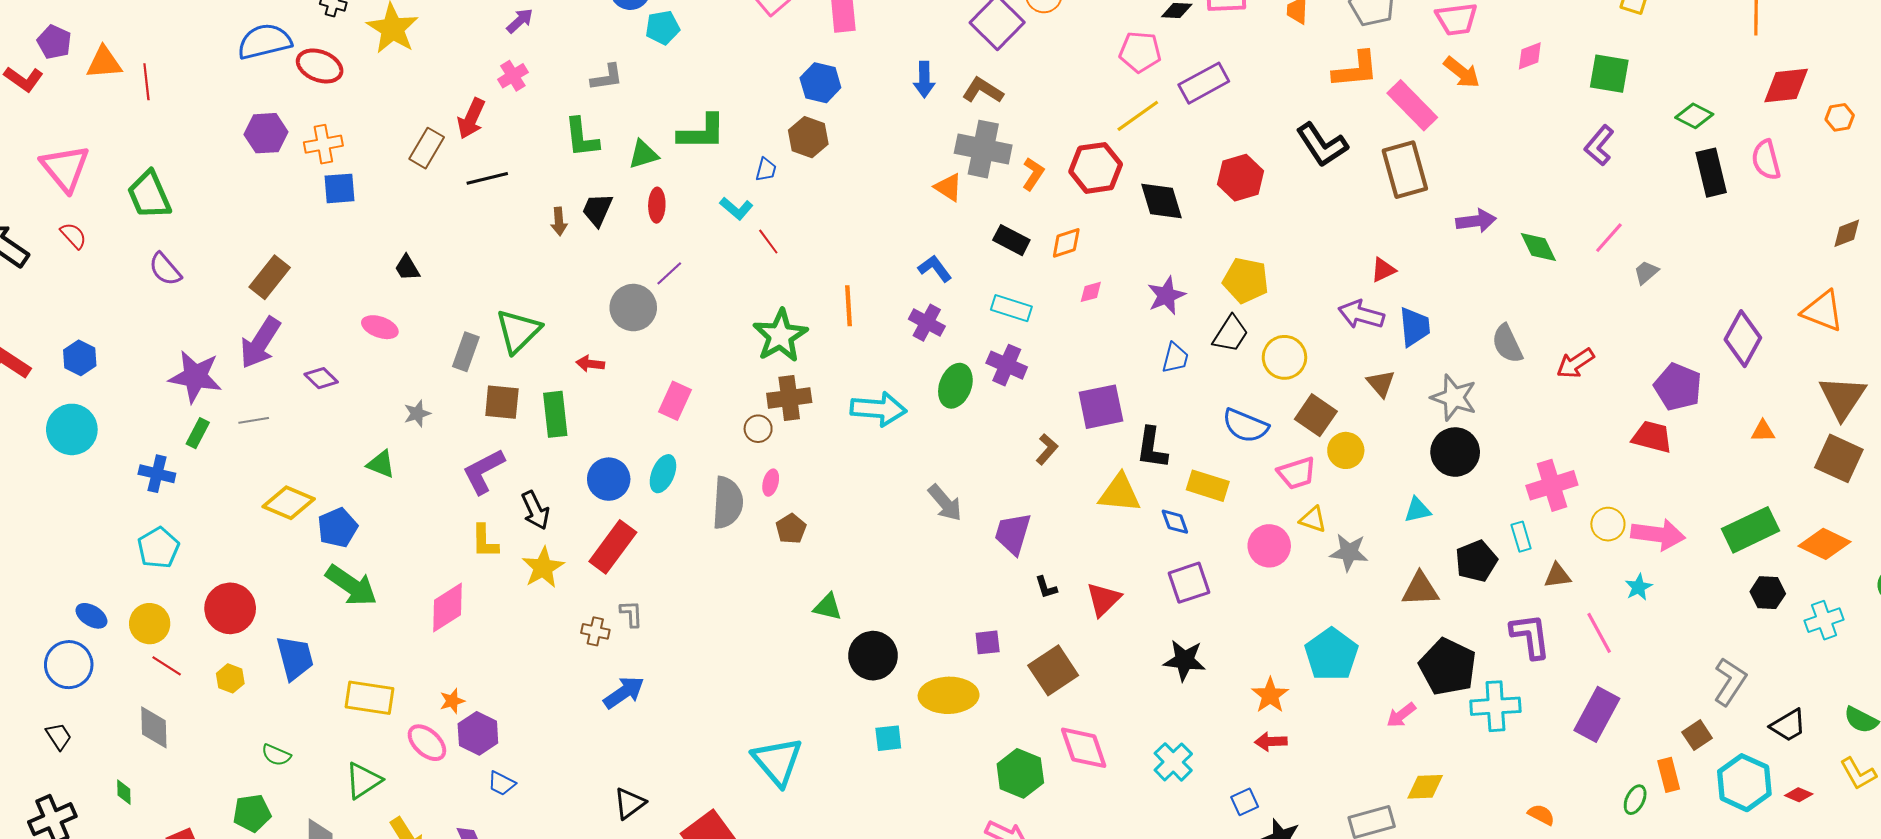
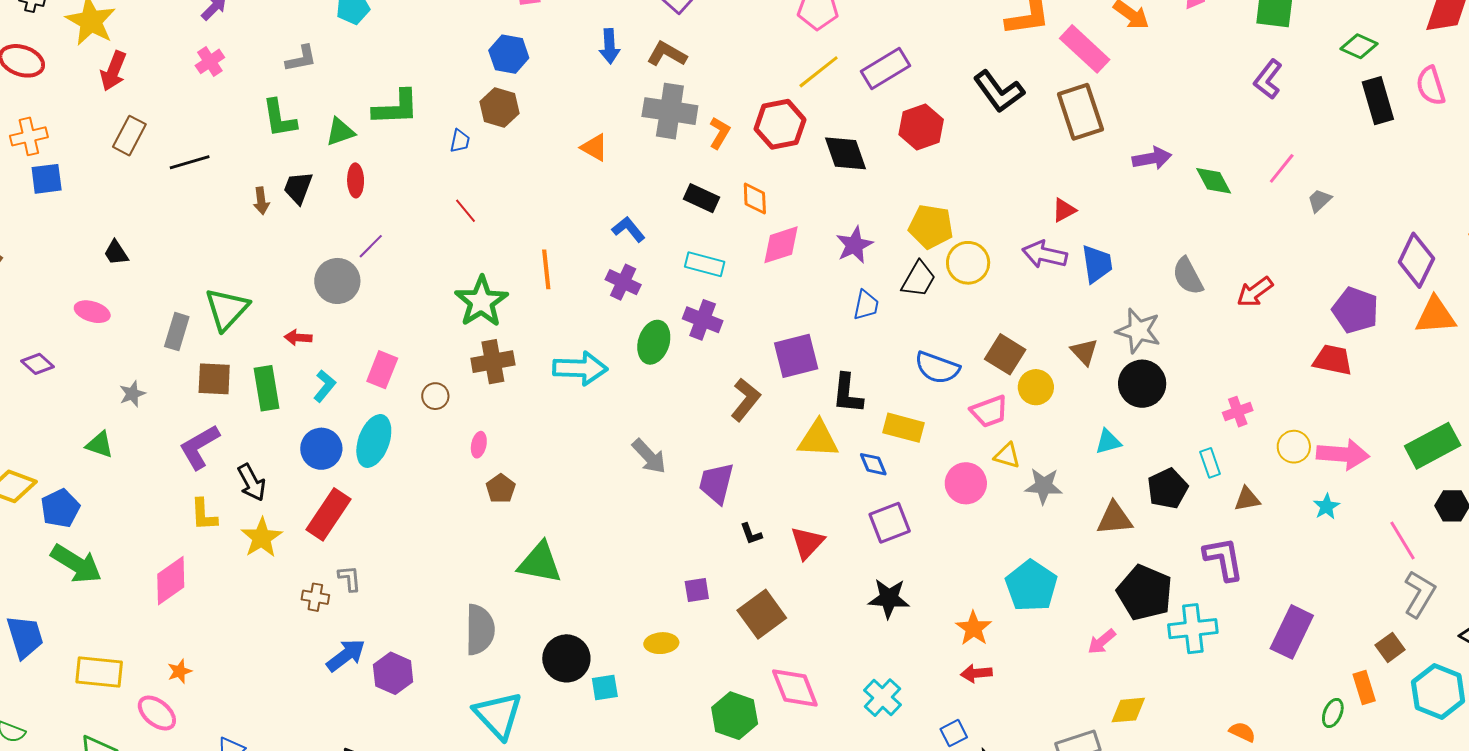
purple rectangle: (1204, 83) -> (886, 69), moved
red arrow: (471, 119) -> (113, 71), moved
orange triangle: (948, 187) -> (594, 147), moved
cyan L-shape: (736, 208) -> (325, 386), moved, turned -88
orange diamond: (1066, 243) -> (755, 198), turned -72
pink diamond: (1091, 292) -> (781, 245), size x1.8
yellow circle: (1284, 357) -> (968, 263), moved
brown triangle: (1381, 383) -> (1084, 352), moved
brown circle: (758, 429) -> (435, 396), moved
orange triangle: (1763, 431) -> (1435, 316), moved, size x1.8
brown L-shape: (1047, 449) -> (746, 400), size x1.4
cyan ellipse: (663, 474) -> (374, 441), size x1.4
pink cross: (1552, 485) -> (1238, 412), size x0.6
gray semicircle: (728, 503) -> (480, 630), moved
green triangle: (828, 607) -> (540, 563), size x1.6
pink line: (1599, 633) -> (1403, 540), moved
black circle: (873, 656) -> (566, 658), moved
yellow ellipse: (949, 695) -> (661, 643), size x0.6
purple hexagon: (478, 733) -> (393, 673), moved

